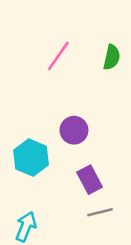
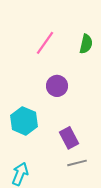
purple circle: (74, 130) -> (57, 86), moved

